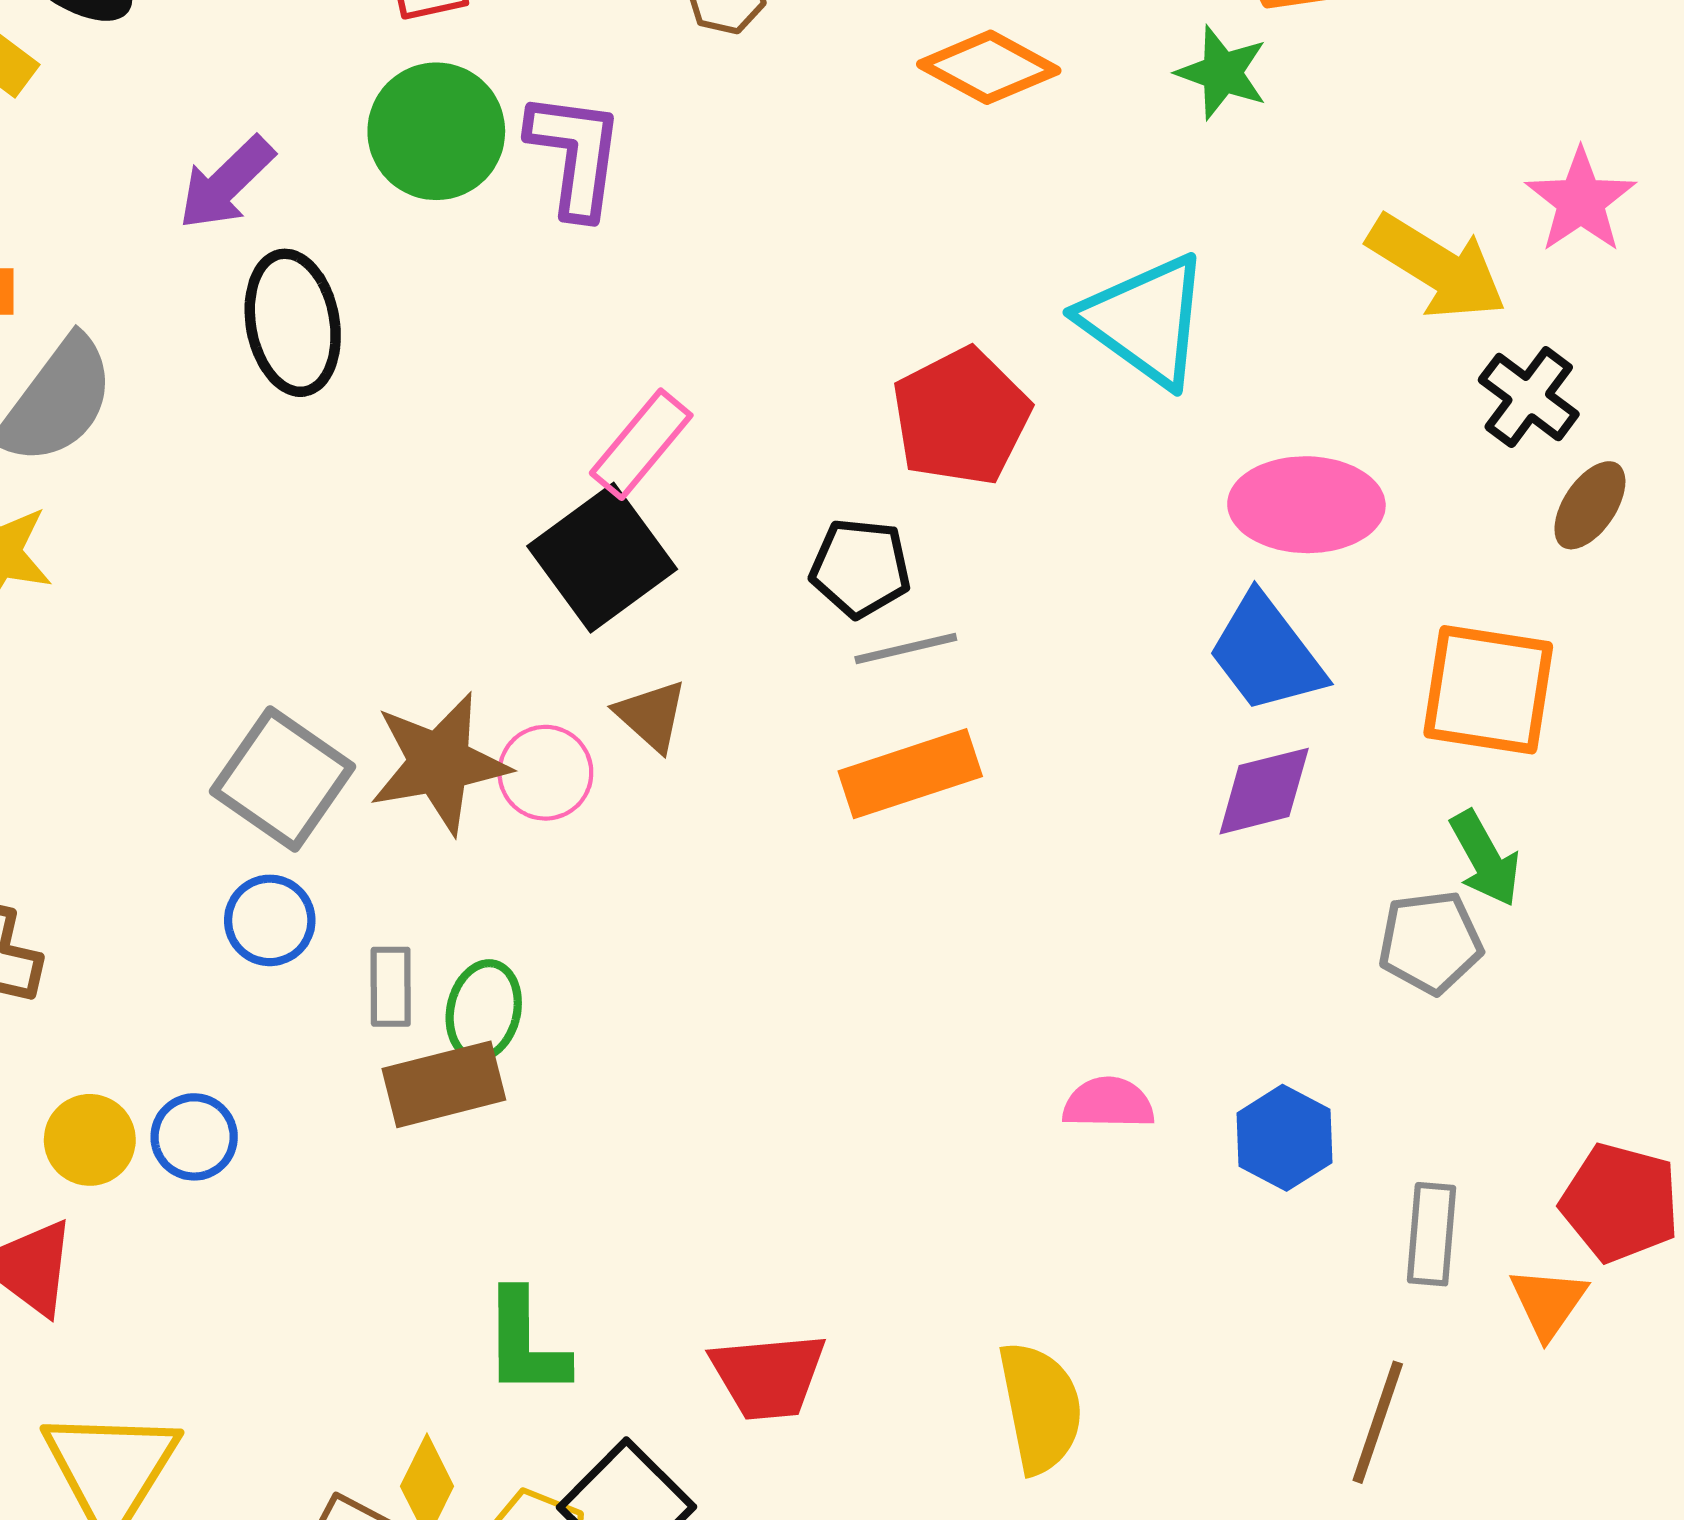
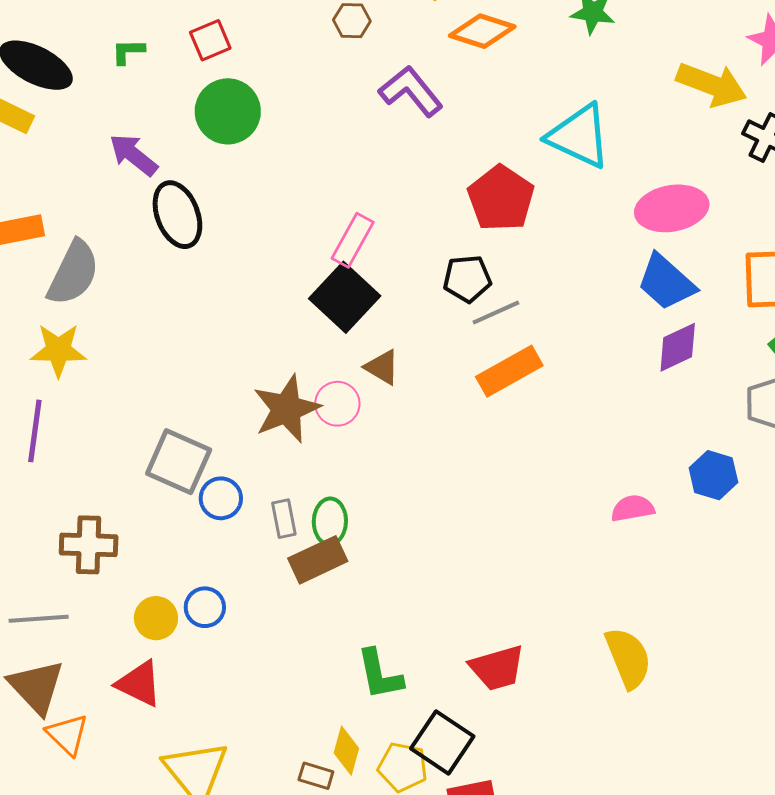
purple L-shape: (575, 154) -> (411, 91), moved, turned -36
purple arrow: (226, 183) -> (133, 155), turned 94
gray square: (283, 779) -> (179, 462), moved
blue hexagon: (1284, 1138) -> (713, 475), moved

